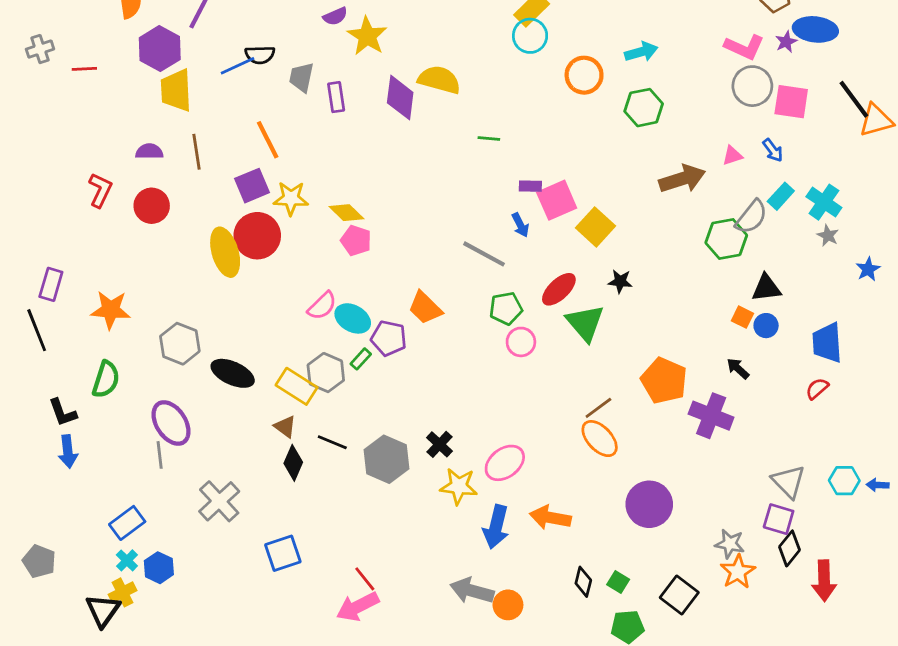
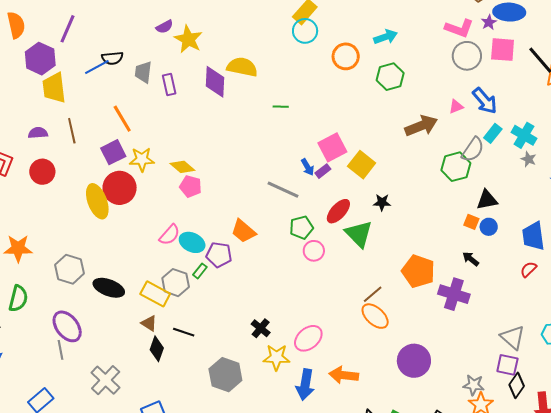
pink square: (791, 102) -> (503, 50), moved
blue arrow: (773, 150) -> (485, 101), size x1.6
purple rectangle: (530, 186) -> (323, 171), moved, turned -35
gray hexagon: (387, 459) -> (225, 375), moved

